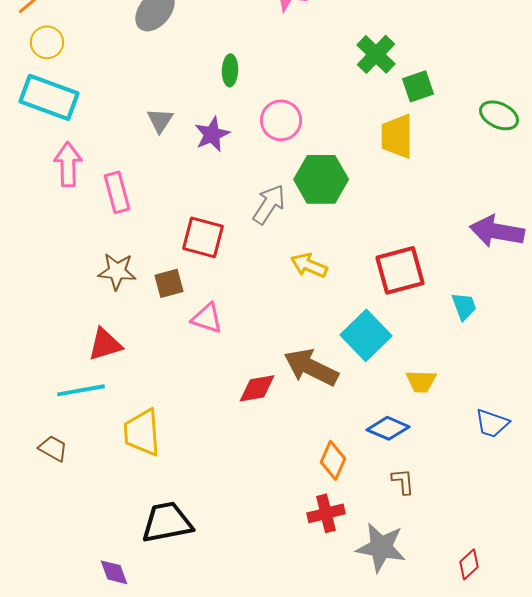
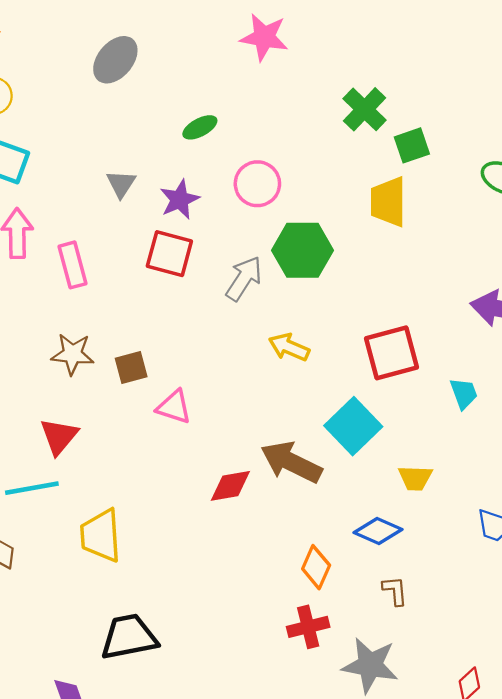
green ellipse: (230, 70) -> (200, 127), turned 60
red square: (203, 237) -> (169, 254), moved
red triangle: (105, 344) -> (59, 436), turned -33

